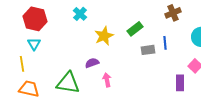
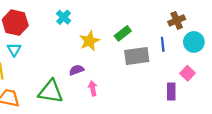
brown cross: (173, 13) -> (177, 20), moved
blue line: (165, 43) -> (163, 44), moved
gray rectangle: (148, 50) -> (137, 56), size x1.6

